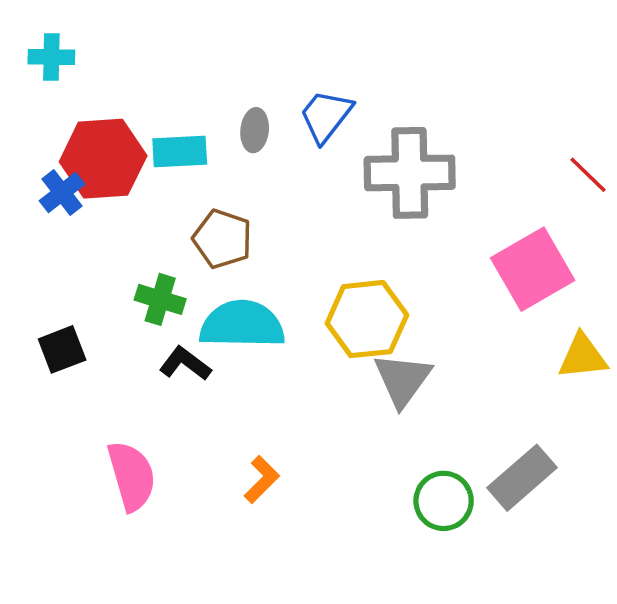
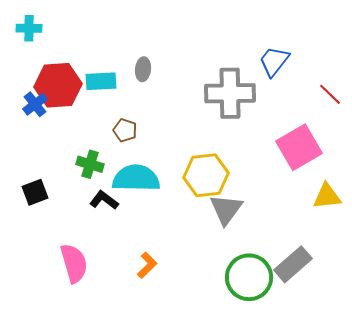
blue trapezoid: (326, 116) -> (274, 61), moved
brown pentagon: (223, 239) -> (125, 130), size x0.7
green circle: (444, 501) -> (249, 277), size x1.4

